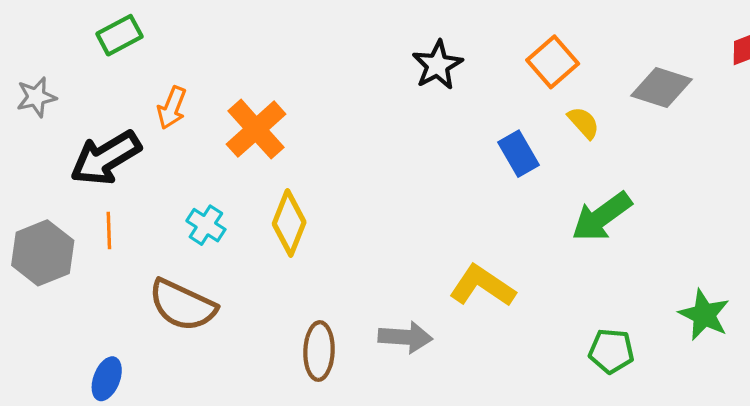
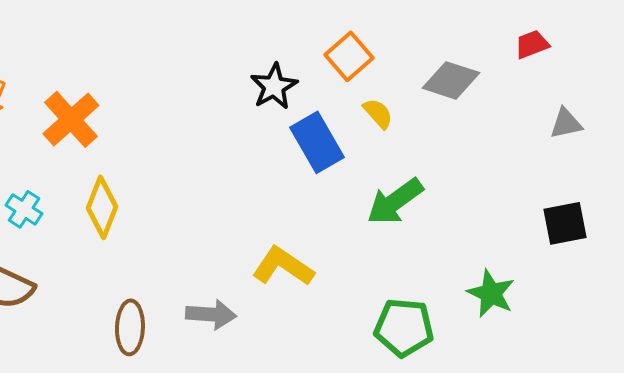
black star: (437, 65) -> (274, 86), moved
blue rectangle: (519, 154) -> (317, 142), size x1.4
green pentagon: (611, 351) -> (404, 327), size x1.4

